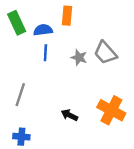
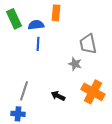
gray trapezoid: (105, 53) -> (88, 44), turned 30
gray star: (79, 58) -> (75, 64), moved
gray line: (20, 95) -> (24, 91), moved

